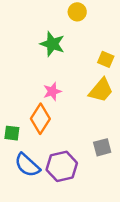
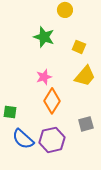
yellow square: (106, 59) -> (79, 47), moved
orange diamond: (40, 119) -> (52, 101), moved

